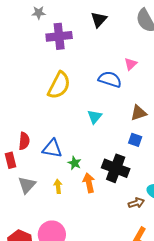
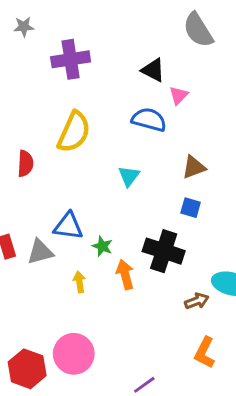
gray star: (39, 13) -> (24, 27), moved
black triangle: (99, 20) -> (153, 70), moved, turned -42
red semicircle: (24, 141) -> (25, 164), moved
gray triangle: (27, 185) -> (40, 252), moved, turned 36

